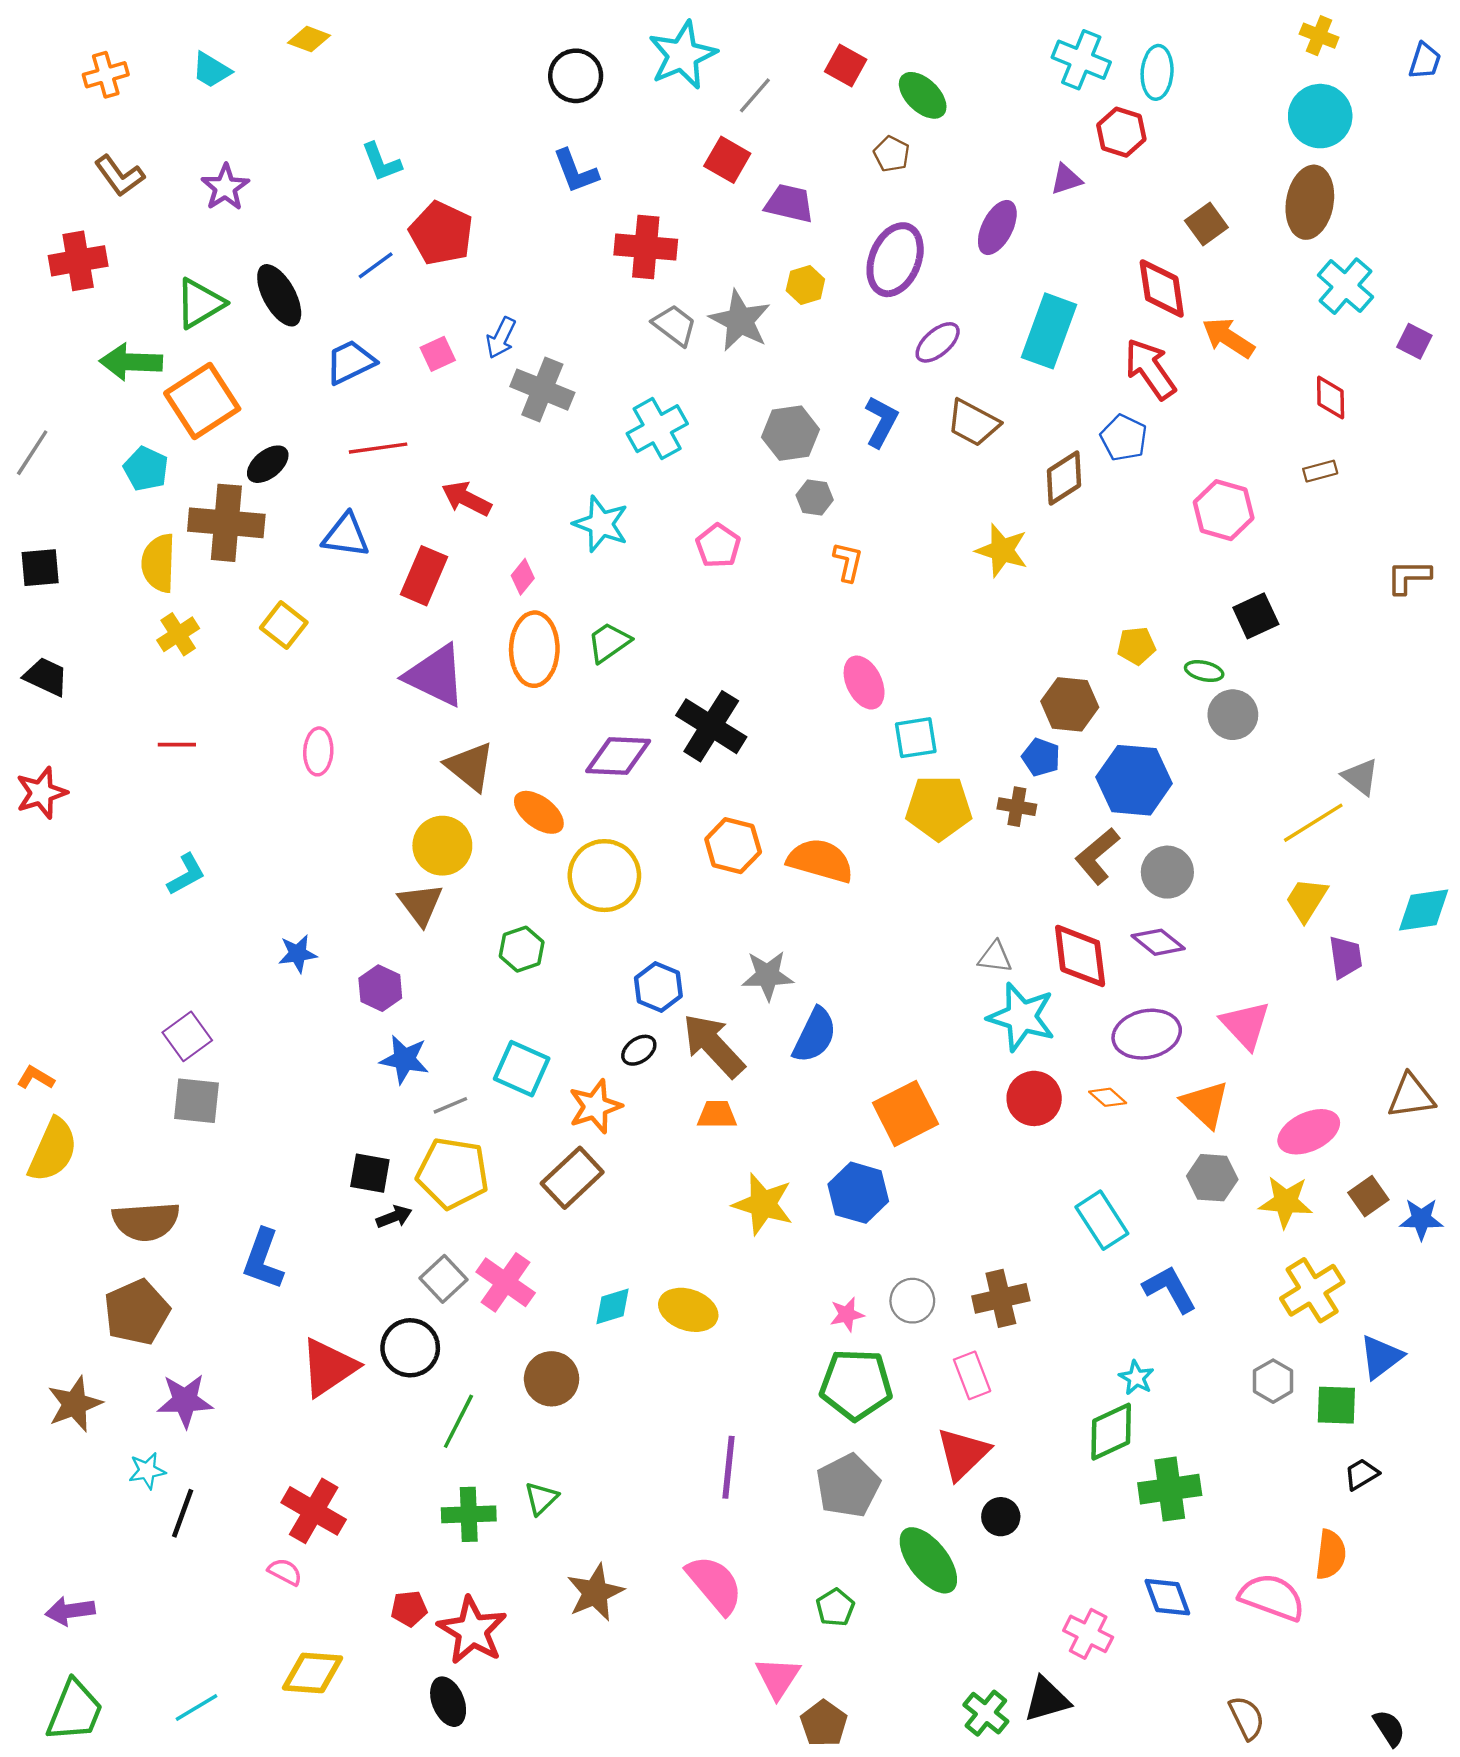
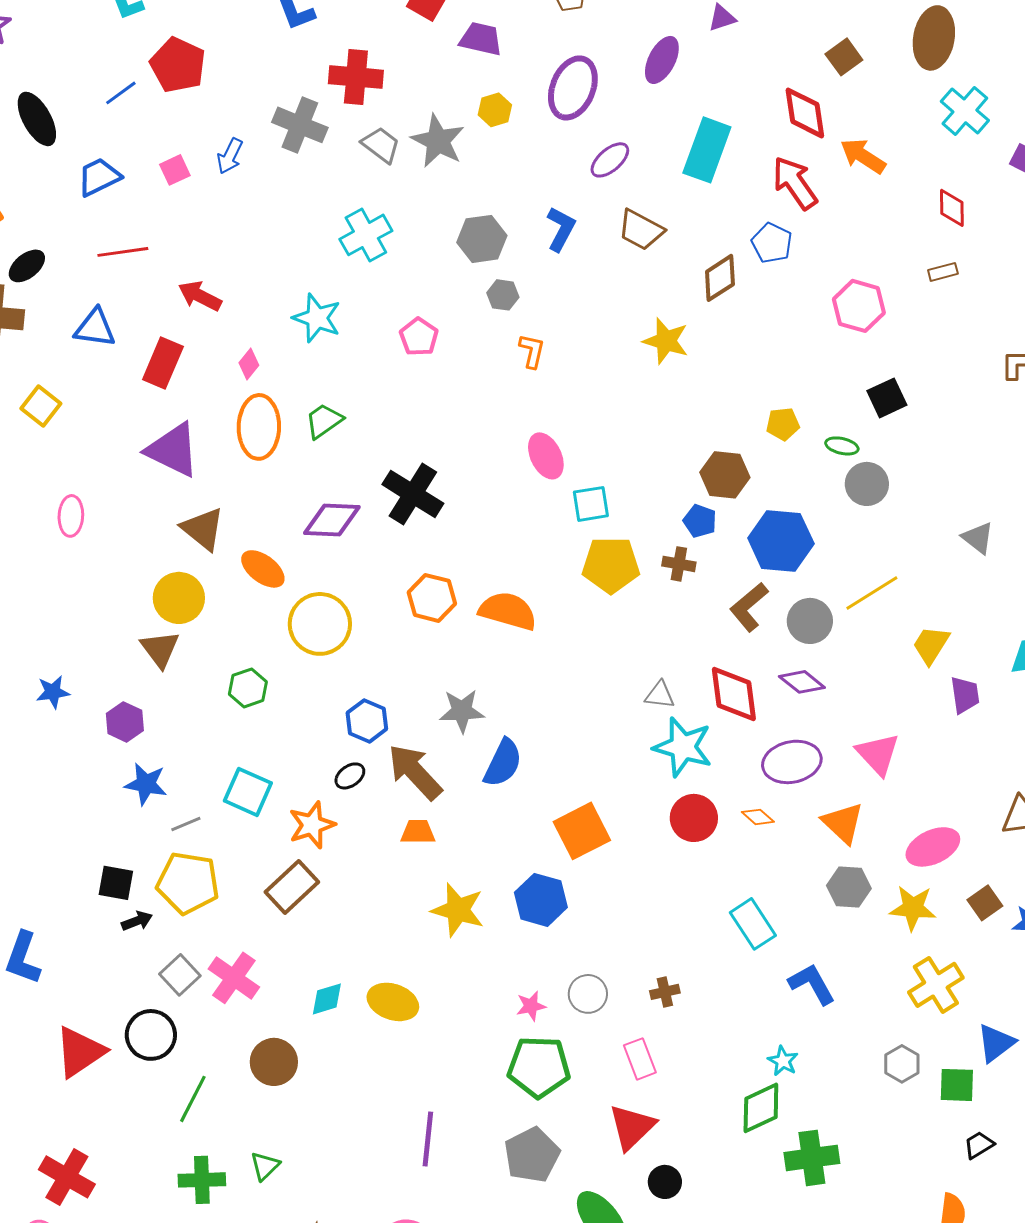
gray cross: (542, 390) -> (300, 125), moved
yellow line: (1313, 823) -> (872, 593), moved
brown cross: (1001, 1298) -> (665, 992), size x0.6

